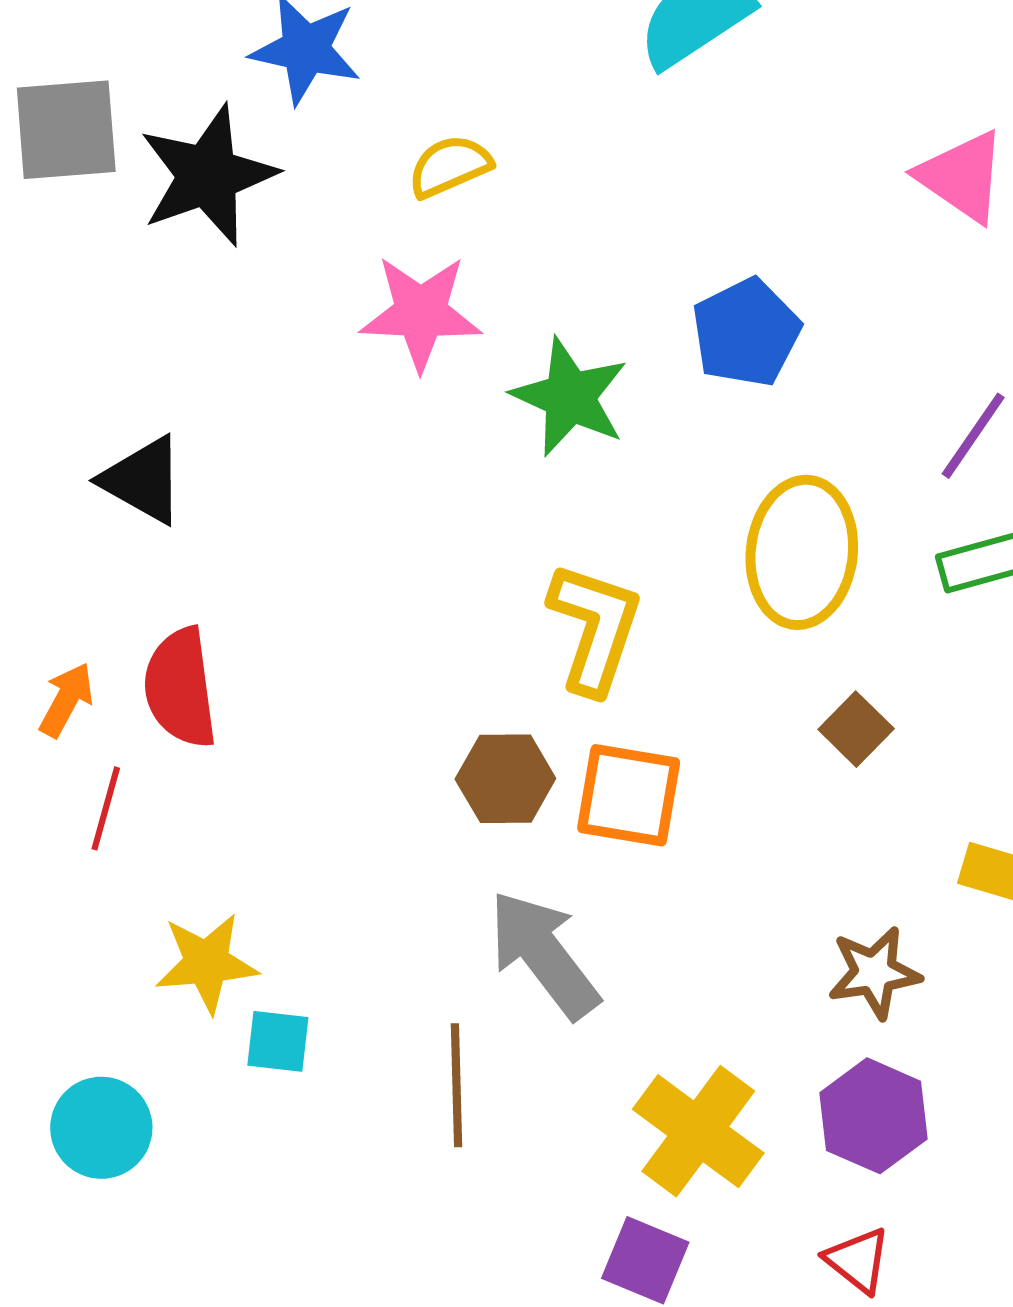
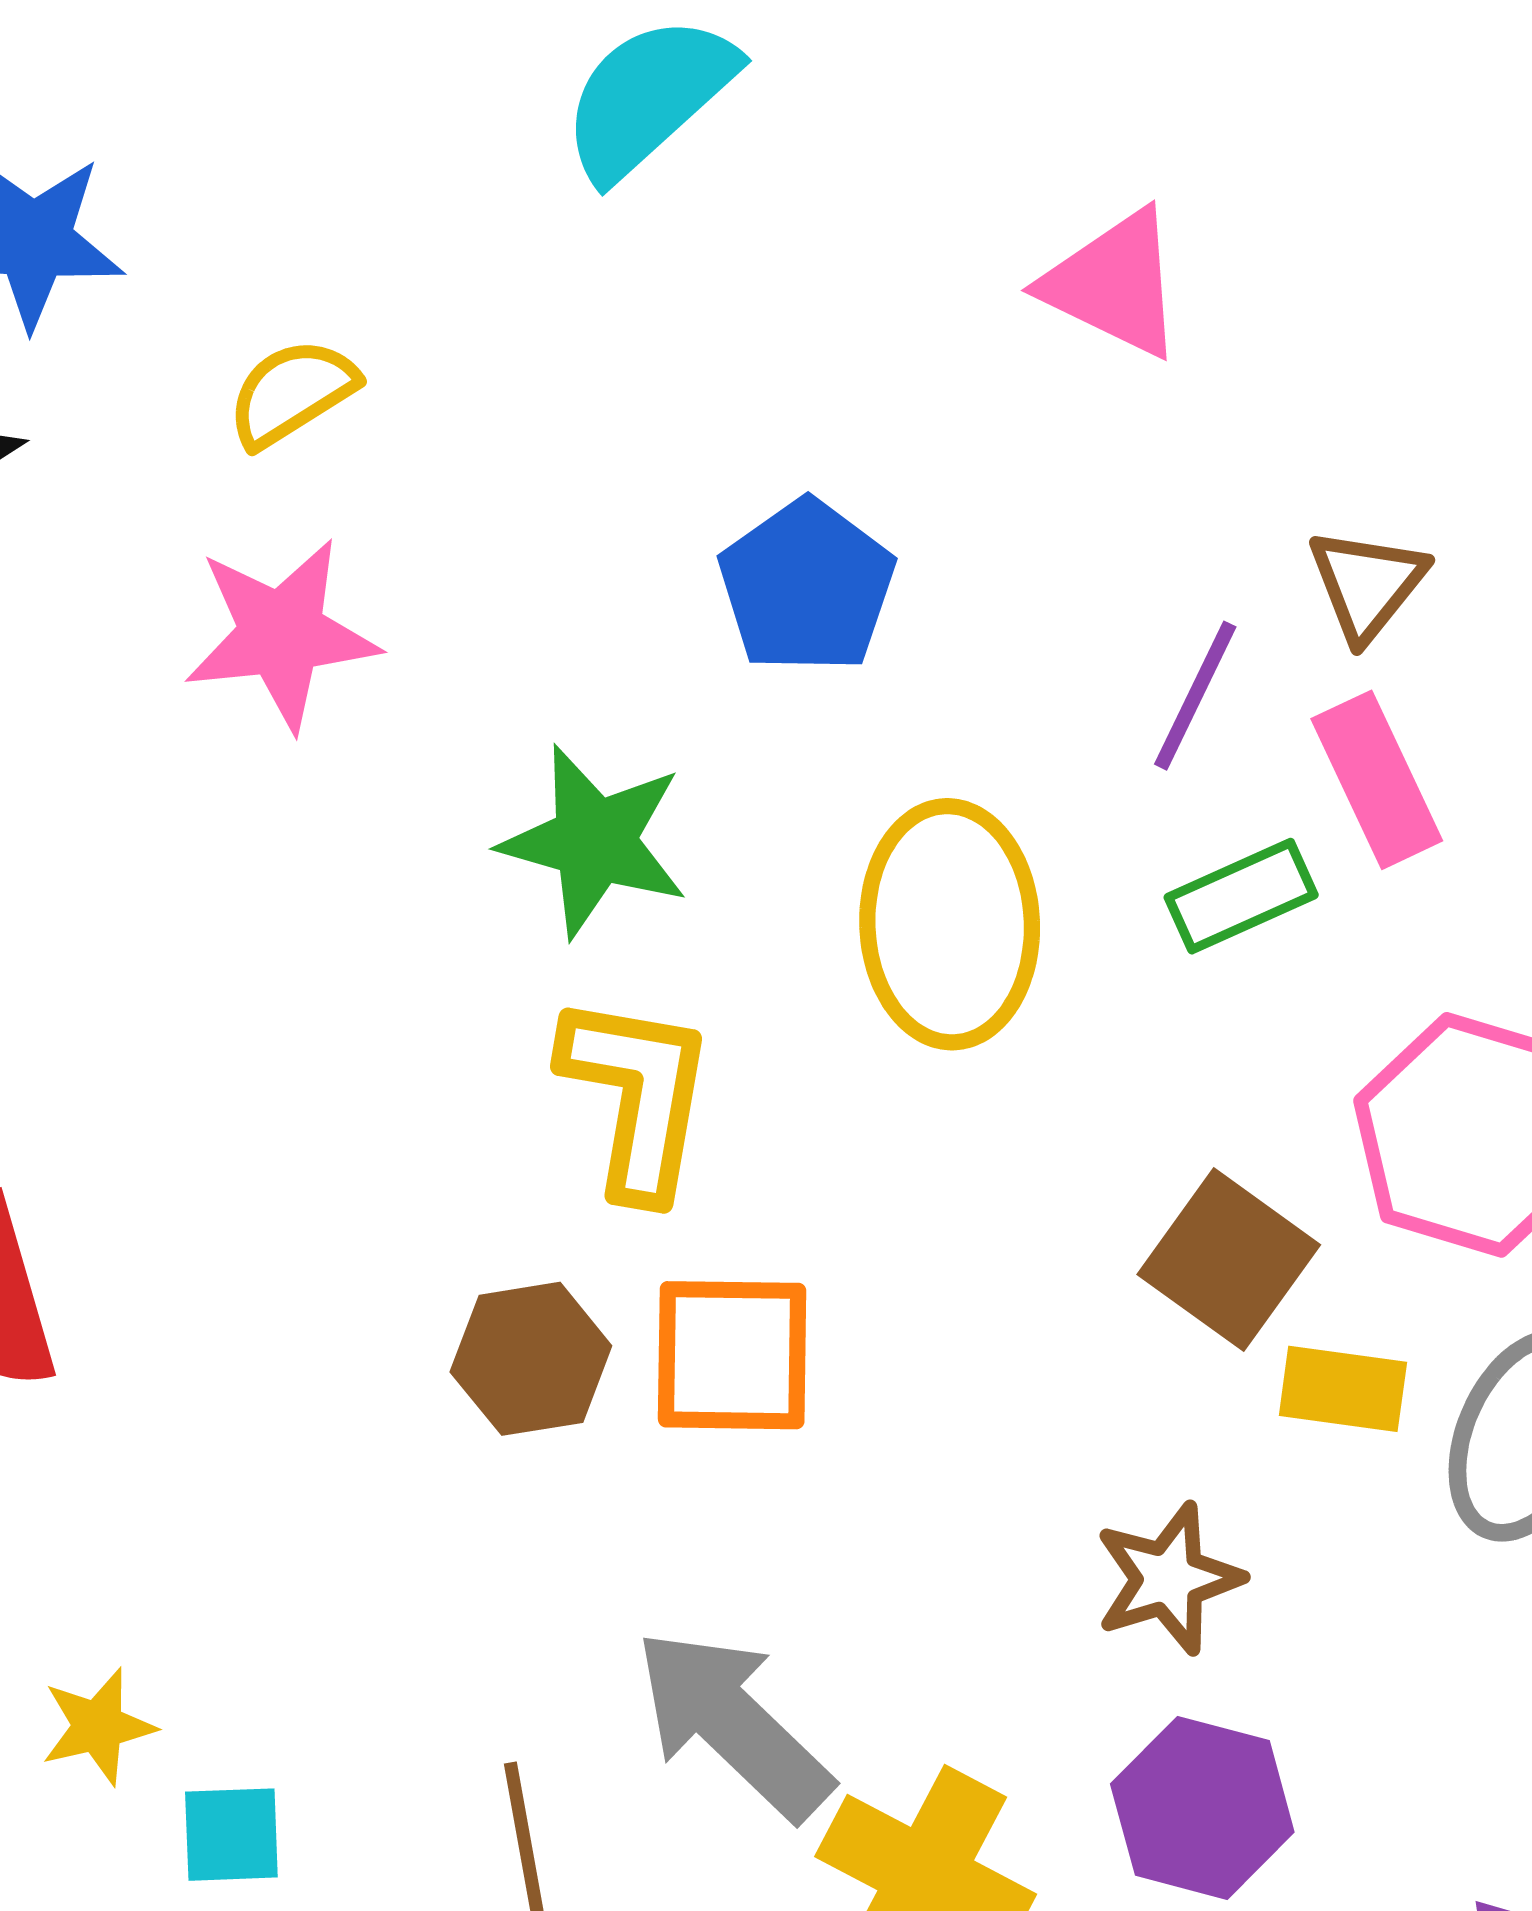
green star: (570, 397) -> (594, 841), moved
brown square: (856, 729) -> (1229, 1260), moved, size x1.5
gray arrow: (544, 954) -> (733, 1724), moved
yellow star: (207, 963) -> (98, 1726), size x0.7

